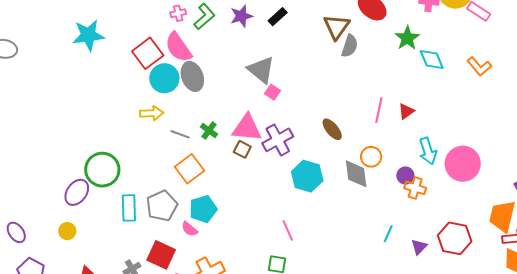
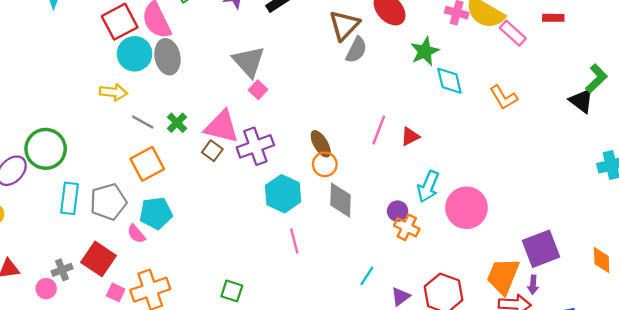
cyan arrow: (428, 151) -> (428, 187), turned 32
orange circle: (371, 157) -> (325, 164), moved
pink line: (288, 230) -> (294, 241), moved

